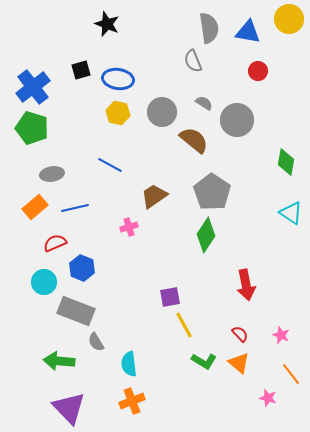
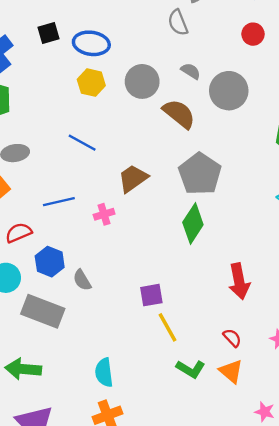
blue line: (75, 208) -> (59, 202), moved
gray semicircle: (96, 342) -> (82, 280), moved

